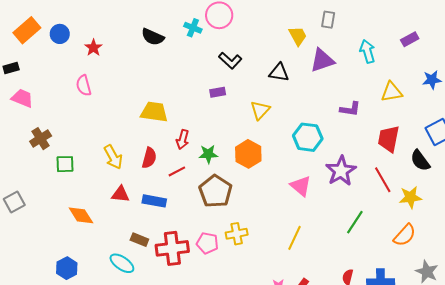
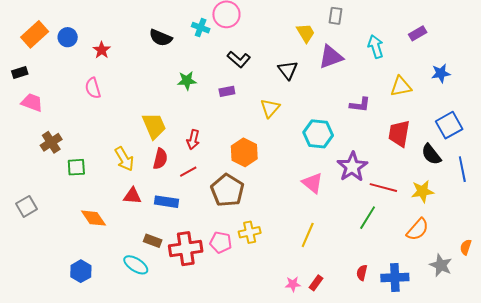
black triangle: (279, 73) -> (288, 70), turned 45
yellow trapezoid: (154, 112) -> (154, 126), moved, turned 60
green star: (208, 154) -> (187, 81), moved
orange hexagon: (248, 154) -> (244, 152), moved
red line: (383, 180) -> (383, 188), moved, turned -44

